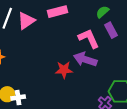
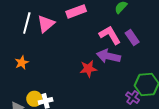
purple rectangle: (111, 30) -> (132, 37), moved

